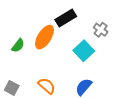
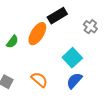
cyan square: (84, 51) -> (72, 58), moved

